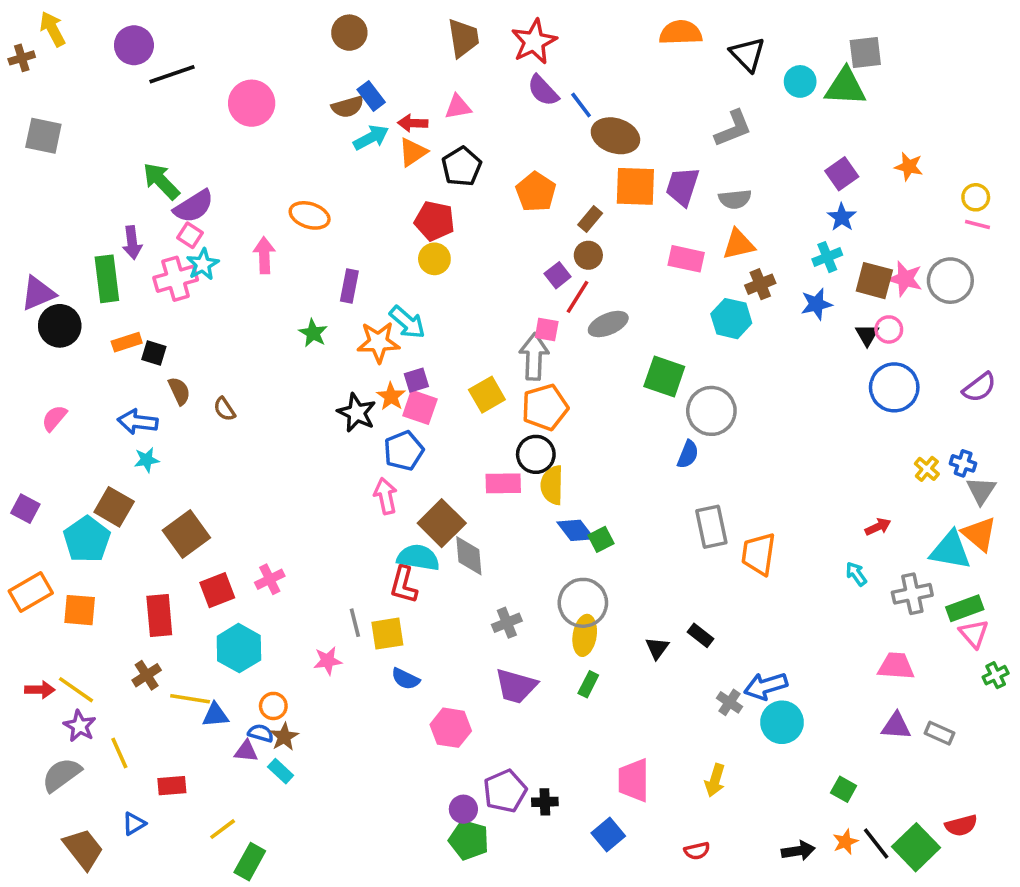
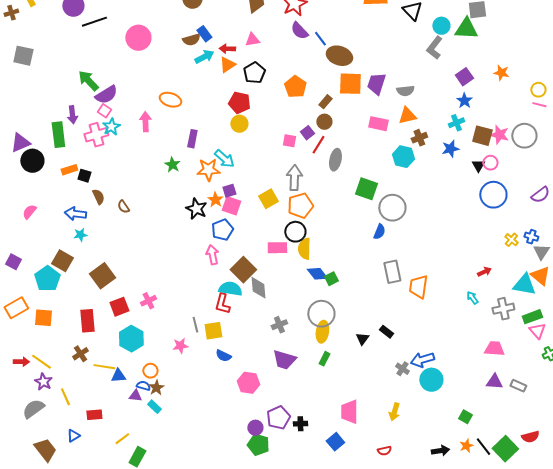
gray L-shape: (733, 129) -> (434, 48), moved, turned 150
gray ellipse: (608, 324) -> (335, 160), turned -55
pink square: (547, 329) -> (289, 141), moved

